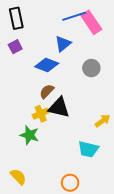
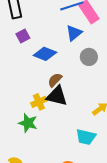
blue triangle: (63, 44) -> (74, 33), moved
purple square: (15, 47) -> (23, 36), moved
brown semicircle: (47, 91) -> (55, 80), moved

